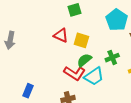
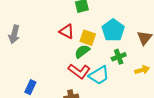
cyan pentagon: (117, 20) -> (113, 30), moved
green semicircle: (84, 60) -> (82, 51), moved

